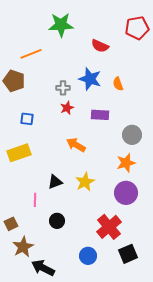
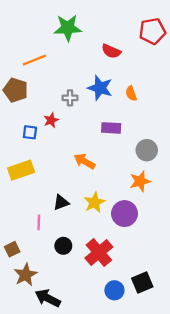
red star: (67, 108) -> (51, 120), moved
purple circle: (126, 193) -> (124, 214), moved
red cross: (109, 227) -> (99, 252), moved
blue circle: (88, 256) -> (114, 290), moved

